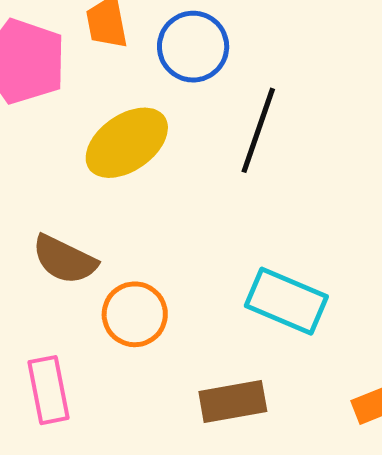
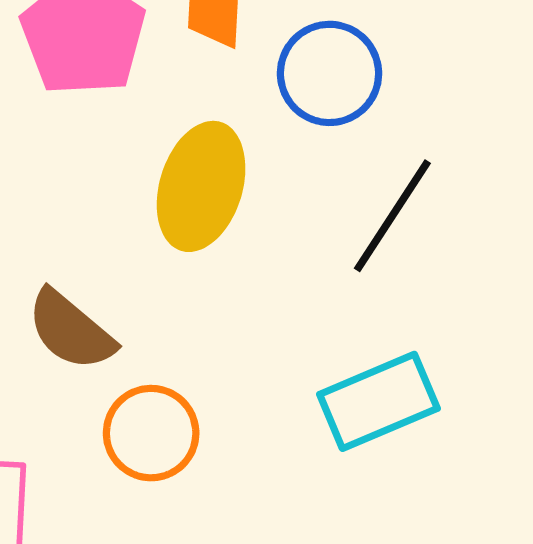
yellow ellipse: (127, 143) -> (201, 186), turned -52
cyan rectangle: (286, 301) -> (378, 401), moved, turned -60

